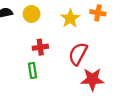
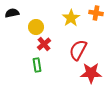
yellow circle: (31, 14) -> (36, 27), moved
red cross: (40, 47) -> (44, 44), turned -32

